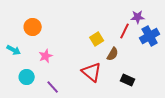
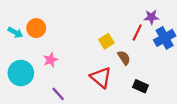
cyan arrow: (14, 50) -> (15, 32), moved
brown semicircle: (113, 54) -> (124, 58), turned -64
cyan circle: (27, 77) -> (21, 73), moved, size x1.5

